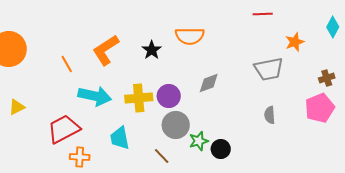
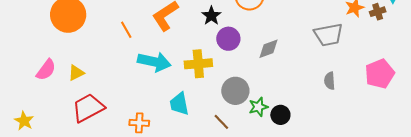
brown cross: (327, 78) -> (378, 12), moved
purple circle: (169, 96) -> (228, 39), moved
red trapezoid: (64, 129) -> (88, 108), moved

